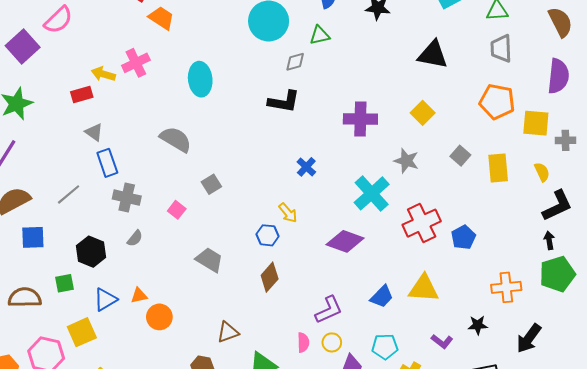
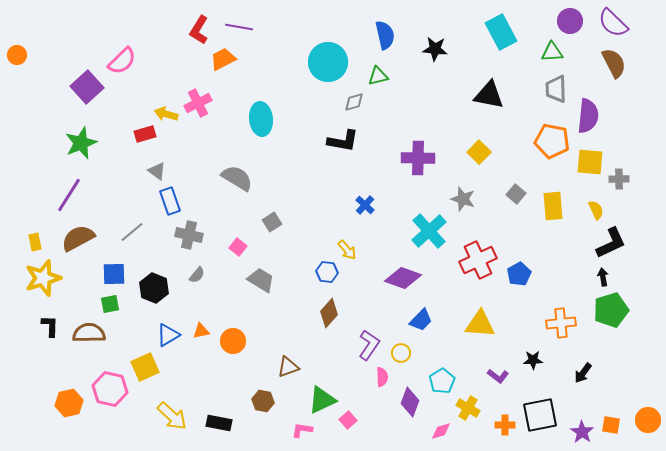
orange trapezoid: (161, 18) -> (223, 59), turned -60
purple semicircle: (558, 76) -> (588, 116), moved
blue square: (33, 237) -> (114, 274), moved
gray trapezoid: (209, 260) -> (261, 280), moved
green square: (64, 283) -> (110, 304), moved
blue trapezoid: (382, 297) -> (421, 320), moved
purple L-shape: (329, 310) -> (369, 345), moved, turned -32
orange circle: (159, 317) -> (233, 341), moved
black arrow: (529, 338) -> (583, 373), size x0.7
pink semicircle: (303, 342) -> (382, 377), moved
yellow circle: (332, 342) -> (401, 353), moved
cyan pentagon: (385, 347) -> (442, 381), turned -30

